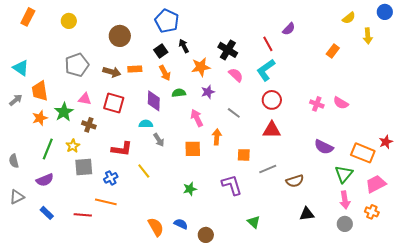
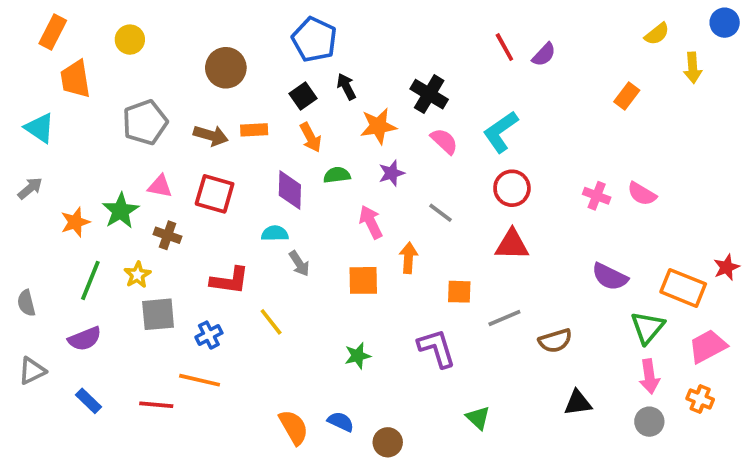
red line: (268, 44) -> (504, 47), moved
orange trapezoid: (40, 91) -> (75, 79), moved

